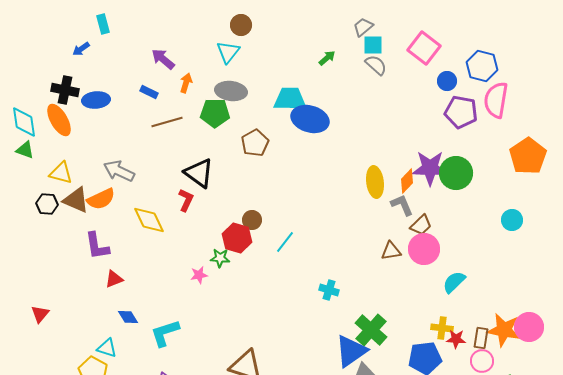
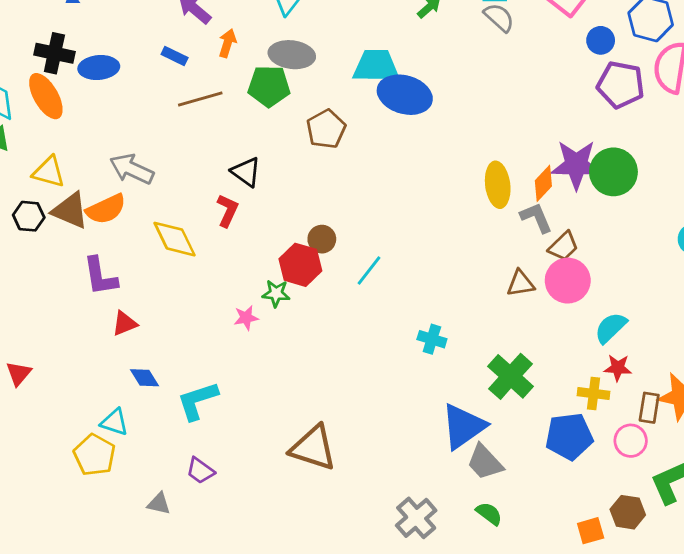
black triangle: (199, 173) -> (246, 172), size x0.7
green cross: (371, 330) -> (511, 376), moved
red star: (456, 339) -> (618, 368), moved
pink circle: (482, 361) -> (631, 441), moved

